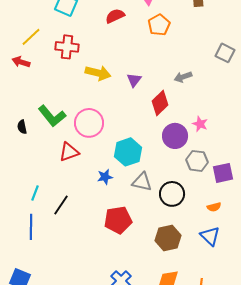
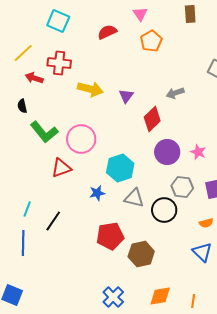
red arrow: (21, 62) -> (34, 78), moved
pink star: (200, 124) -> (198, 152), moved
black semicircle: (22, 127) -> (22, 106), moved
gray hexagon: (197, 161) -> (182, 187), moved
brown hexagon: (168, 238) -> (141, 254), moved

